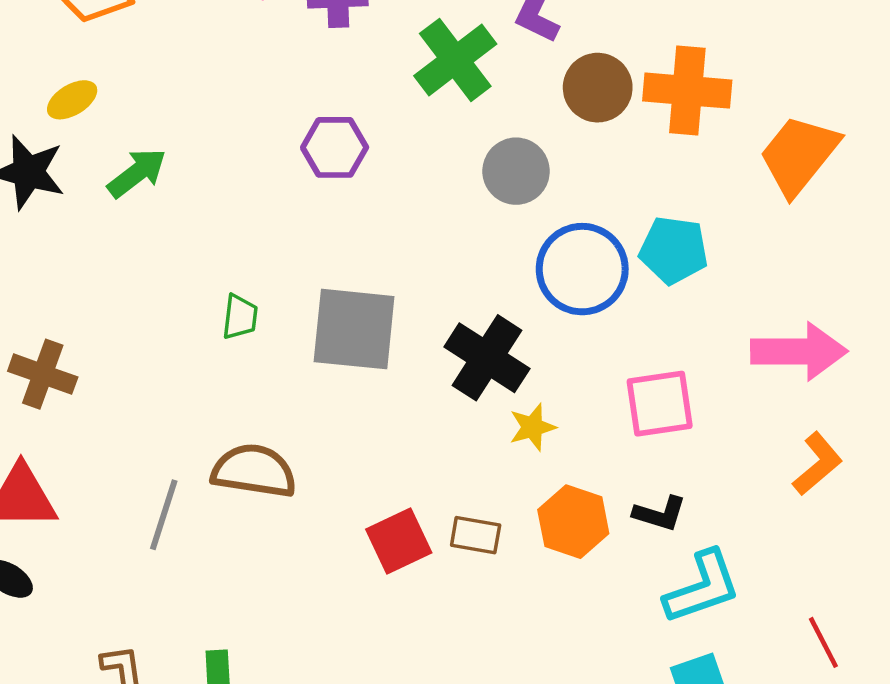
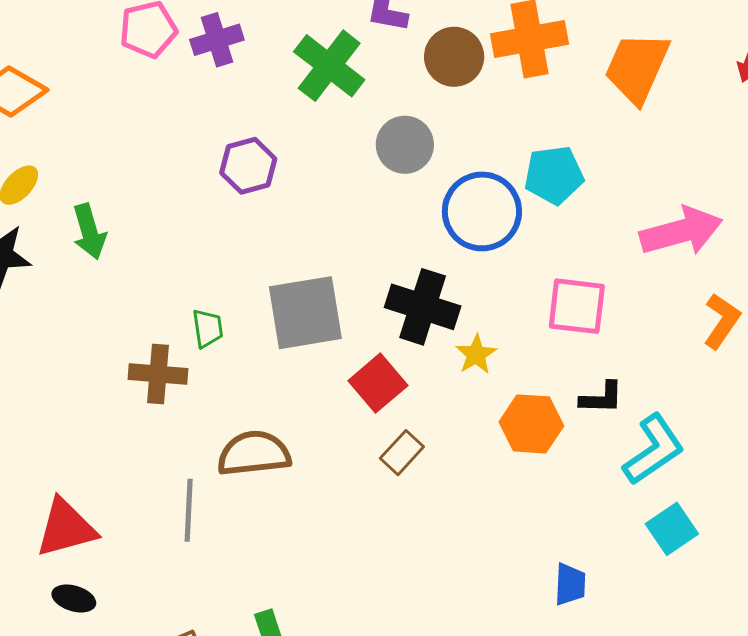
green arrow: (137, 173) -> (89, 232), turned 126
brown cross: (43, 374) -> (158, 374), moved
pink square: (660, 404) -> (577, 306), turned 30
brown rectangle: (476, 535) -> (402, 453), moved, turned -42
red square: (399, 541) -> (378, 383), moved

